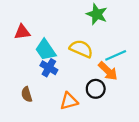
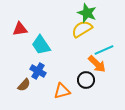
yellow semicircle: (81, 49) -> (82, 29), moved, turned -55
blue cross: (49, 68) -> (38, 71), moved
brown semicircle: (27, 94) -> (24, 85), turned -120

